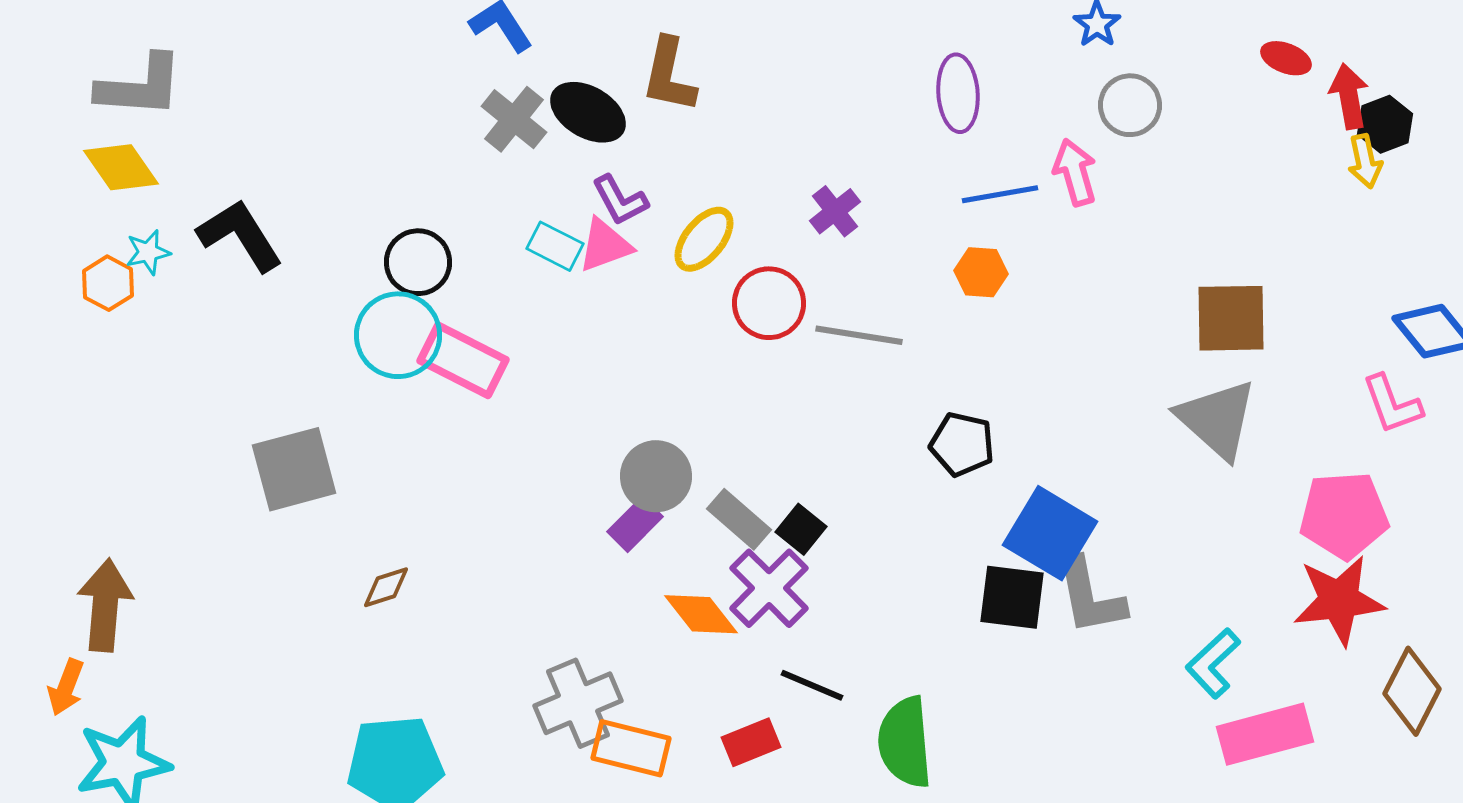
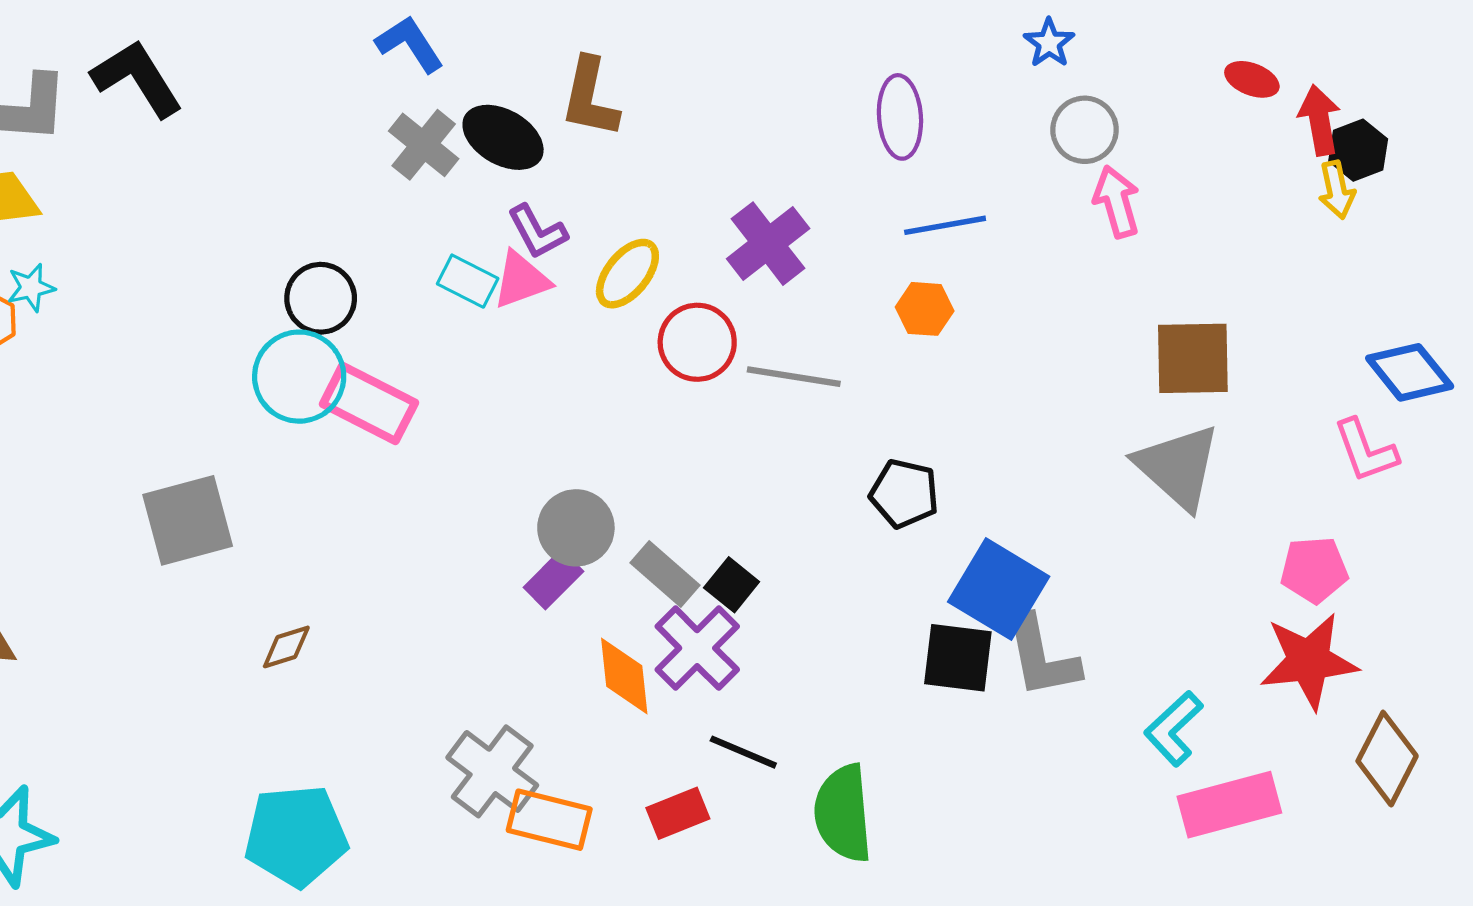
pink arrow: (1075, 172) -> (1117, 202), moved
purple cross: (835, 211) -> (768, 244), size x1.5
black L-shape: (240, 235) -> (137, 78), moved
pink pentagon: (1344, 515) -> (1314, 570), size x0.7
orange diamond: (701, 614) -> (624, 676), turned 32
gray cross: (578, 703) -> (492, 771), turned -30

